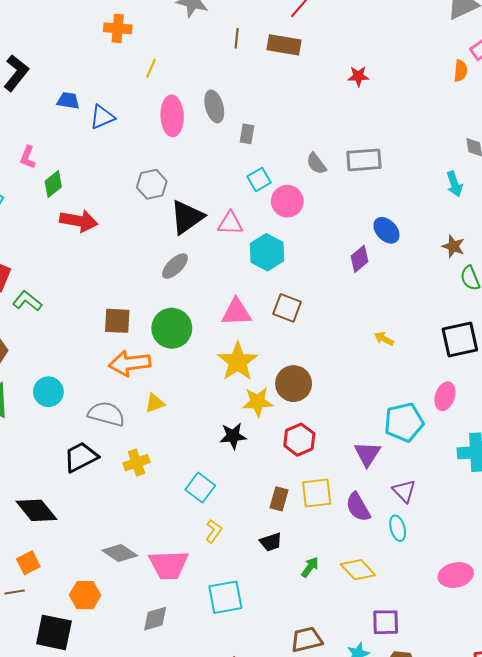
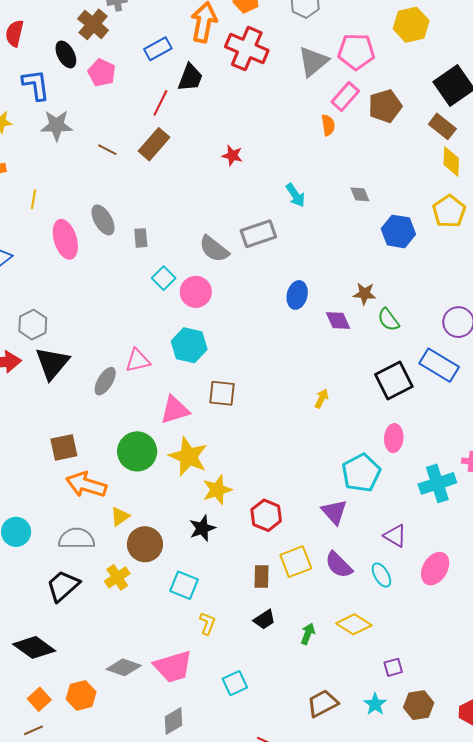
brown line: (237, 38) -> (107, 150), turned -54
brown rectangle: (284, 45) -> (154, 144), turned -44
red star: (358, 76) -> (232, 156), turned 30
gray semicircle: (316, 164) -> (214, 249), size x1.4
gray hexagon: (152, 184) -> (33, 325), moved
cyan arrow: (455, 184) -> (295, 195), moved
black triangle: (187, 217) -> (52, 363), moved
pink triangle: (230, 223) -> (138, 361), moved
blue ellipse: (386, 230) -> (297, 295), turned 72
purple diamond: (359, 259) -> (338, 321), moved, turned -60
green circle: (172, 328) -> (137, 451), moved
yellow arrow: (384, 339) -> (322, 399), turned 102
orange arrow: (130, 363) -> (86, 485), turned 39
brown circle: (294, 384) -> (145, 544), moved
purple triangle: (404, 491) -> (395, 536), moved
pink ellipse: (456, 575) -> (435, 569), moved, turned -32
orange hexagon: (85, 595) -> (81, 695), moved
cyan square: (225, 597) -> (235, 683), size x0.7
purple square: (386, 622) -> (393, 667), size x0.7

